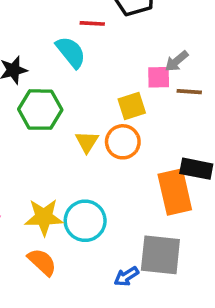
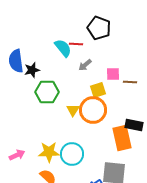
cyan semicircle: (71, 52) -> (63, 48), moved
gray arrow: (177, 61) -> (85, 65), moved
orange circle: (123, 142) -> (93, 110), size x1.4

